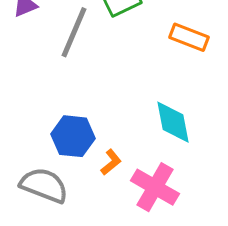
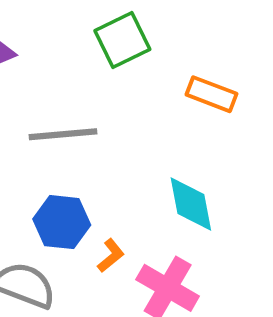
gray line: (74, 32) -> (63, 134), moved, turned 62

